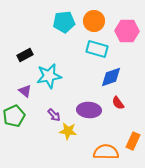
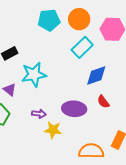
cyan rectangle: (97, 49) -> (82, 47), turned -60
purple arrow: (54, 115) -> (39, 114), turned -40

